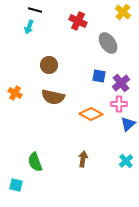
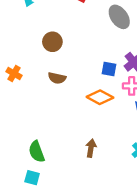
blue square: (99, 76) -> (109, 69), moved
brown semicircle: (53, 97) -> (57, 78), size x0.7
cyan square: (16, 185) -> (32, 178), moved

